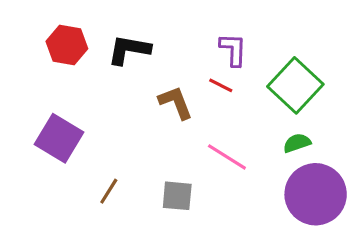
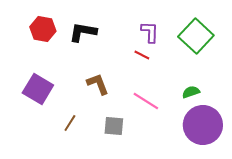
green square: (295, 85) -> (196, 36), moved
brown L-shape: (176, 103) -> (98, 84), moved

